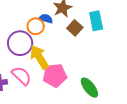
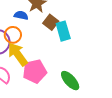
cyan rectangle: (96, 21) -> (63, 31), moved
orange circle: (36, 26) -> (13, 35), moved

